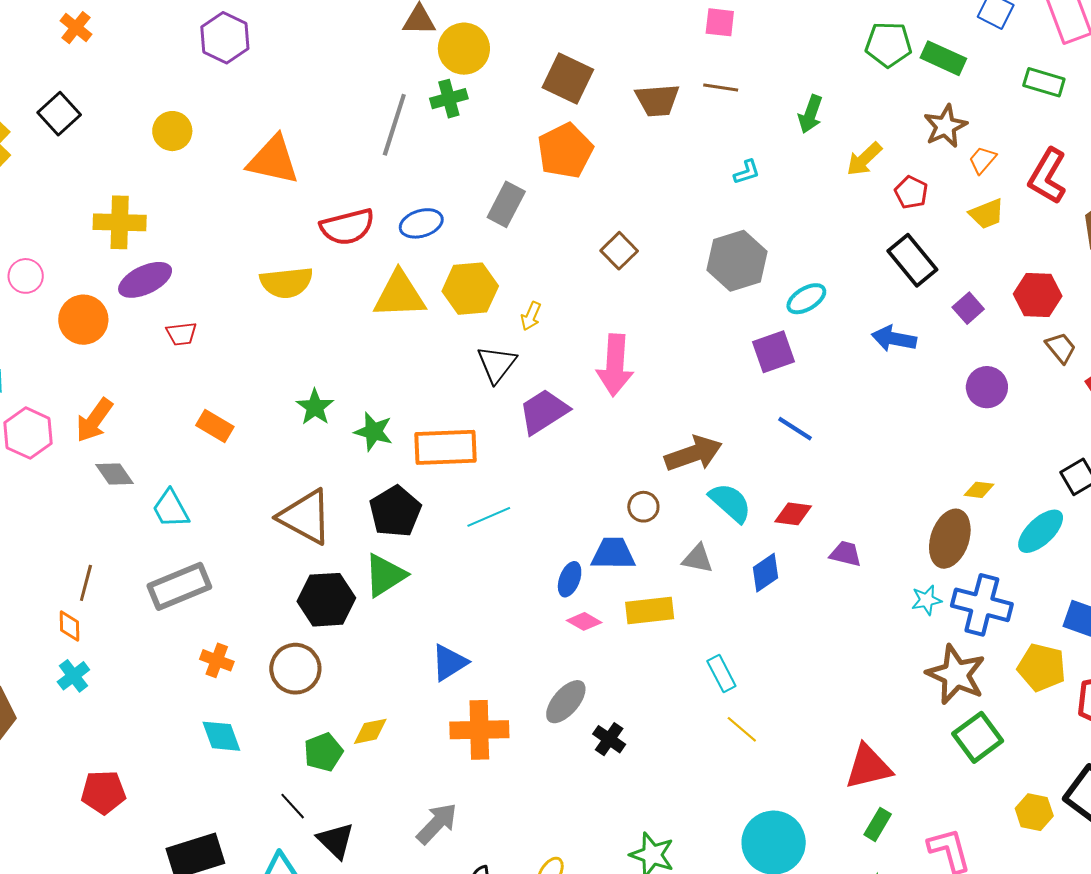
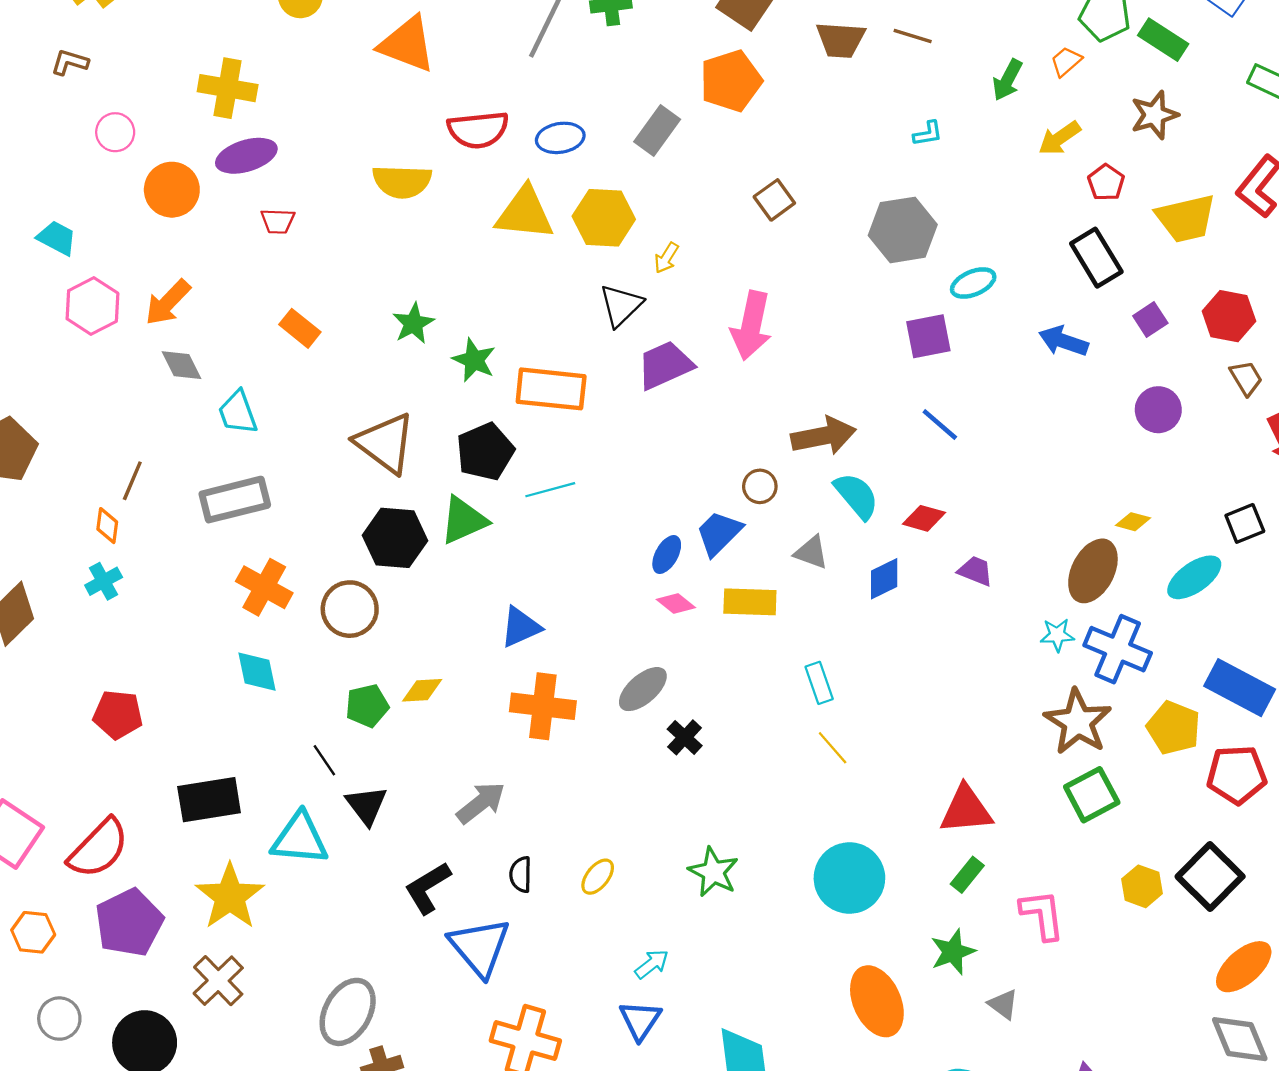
orange trapezoid: (982, 160) -> (1066, 61), moved
yellow trapezoid: (987, 214) -> (1186, 218), size x1.5
cyan line: (489, 517) -> (550, 490), moved
blue trapezoid: (613, 554) -> (719, 533), turned -54
orange cross: (217, 660) -> (264, 587), size x1.5

